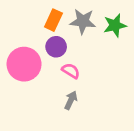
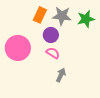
purple circle: (56, 47) -> (51, 35), moved
gray arrow: (71, 100) -> (61, 75), moved

